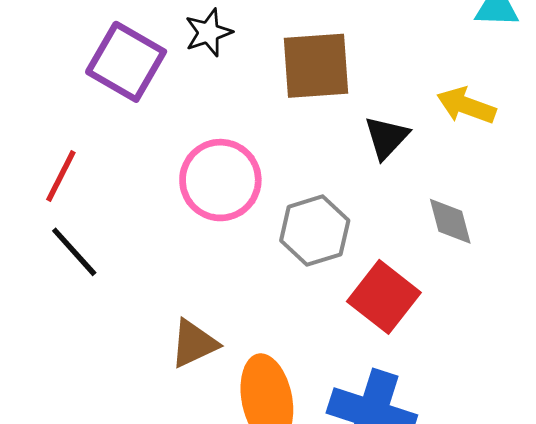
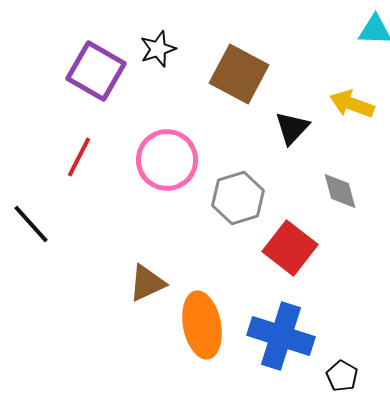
brown square: (316, 66) -> (239, 74), turned 32
red line: (61, 176) -> (79, 157), moved
black line: (74, 252) -> (31, 224), moved

